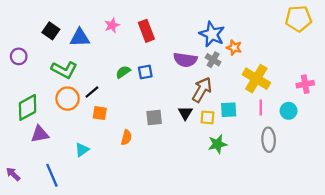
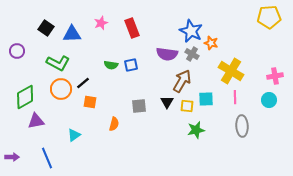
green semicircle: (123, 72) -> (111, 65), turned -136
cyan circle: (289, 111) -> (269, 100), moved
purple arrow: (13, 174) -> (12, 157), turned 136

